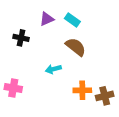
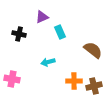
cyan rectangle: (72, 20) -> (60, 32), moved, turned 32
brown semicircle: (76, 47) -> (93, 50), moved

